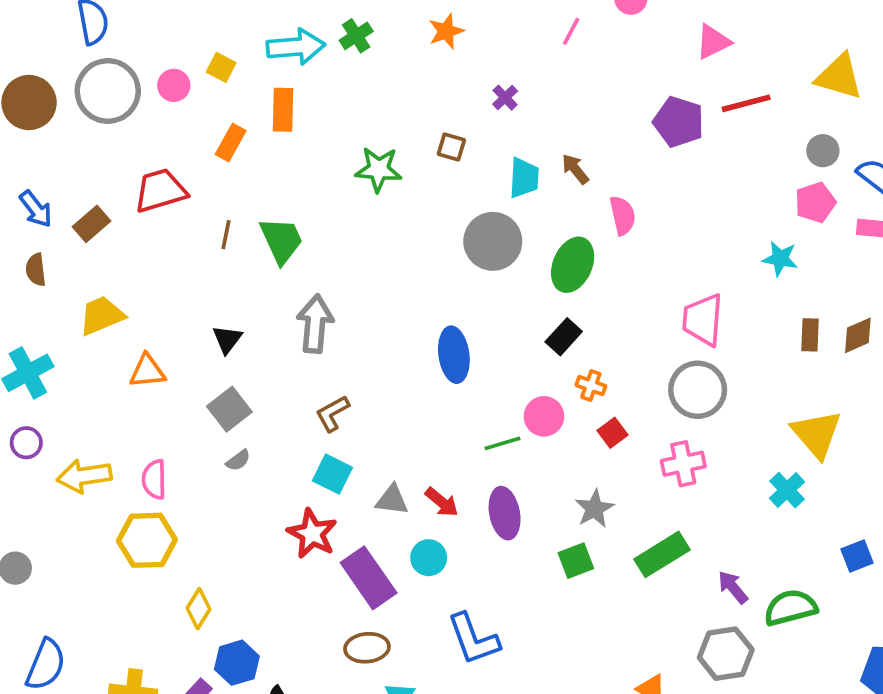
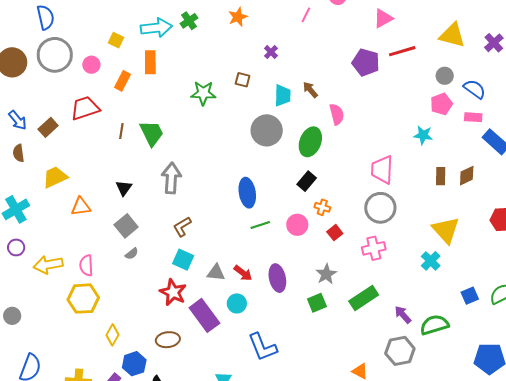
pink circle: (174, 85) -> (91, 65), moved
green line: (502, 443) -> (260, 225), moved
brown ellipse: (367, 648) -> (168, 340), moved

